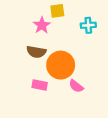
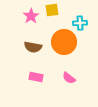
pink star: (42, 25) -> (31, 16), moved
orange circle: (61, 65) -> (64, 42), moved

